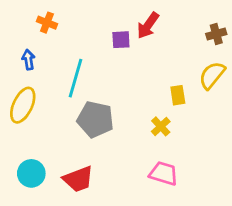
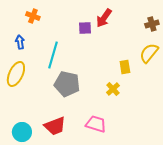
cyan circle: (31, 173) -> (22, 132), moved
pink trapezoid: (164, 173) -> (96, 124), moved

